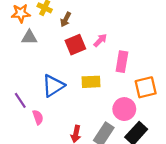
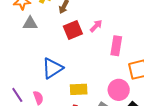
yellow rectangle: (91, 82) -> (79, 89), moved
purple line: (20, 100) -> (17, 95), moved

